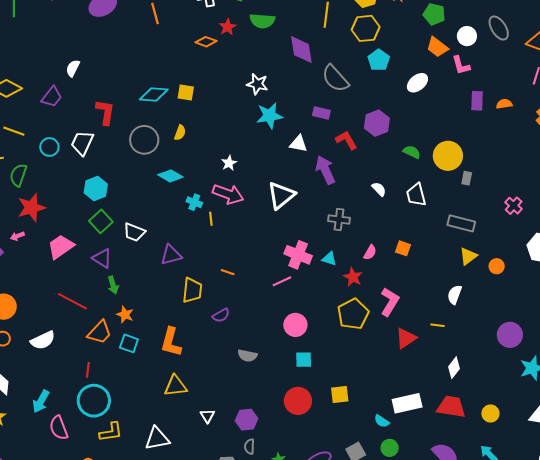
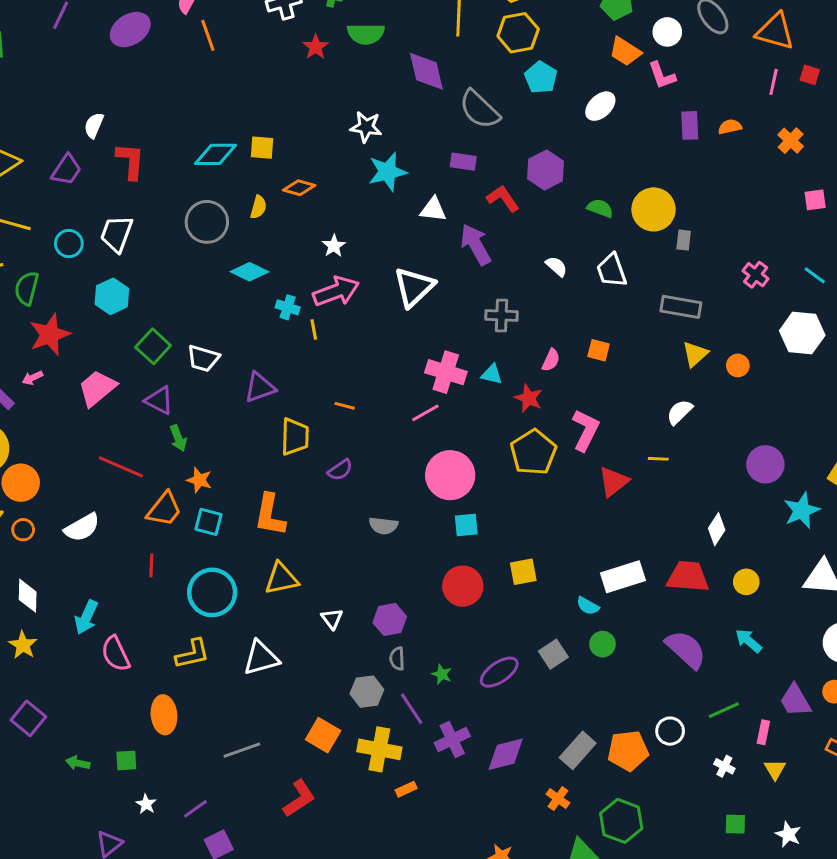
orange diamond: (206, 42) -> (299, 188), moved
red L-shape: (105, 112) -> (130, 161), moved
cyan hexagon: (96, 188) -> (112, 296), moved
pink arrow: (228, 194) -> (336, 291), turned -36
white semicircle: (455, 295) -> (680, 412), turned 30
pink circle: (295, 325) -> (450, 475), size x1.4
white diamond: (454, 368) -> (717, 529), moved
cyan circle: (94, 401) -> (212, 592), moved

